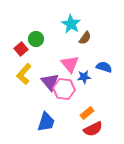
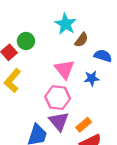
blue semicircle: (104, 67) -> (103, 56), moved
blue star: (84, 77) -> (92, 78), moved
purple triangle: (50, 82) -> (59, 121), moved

